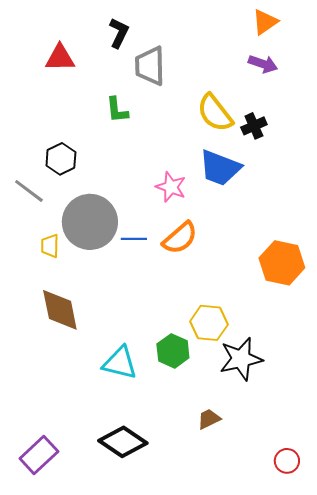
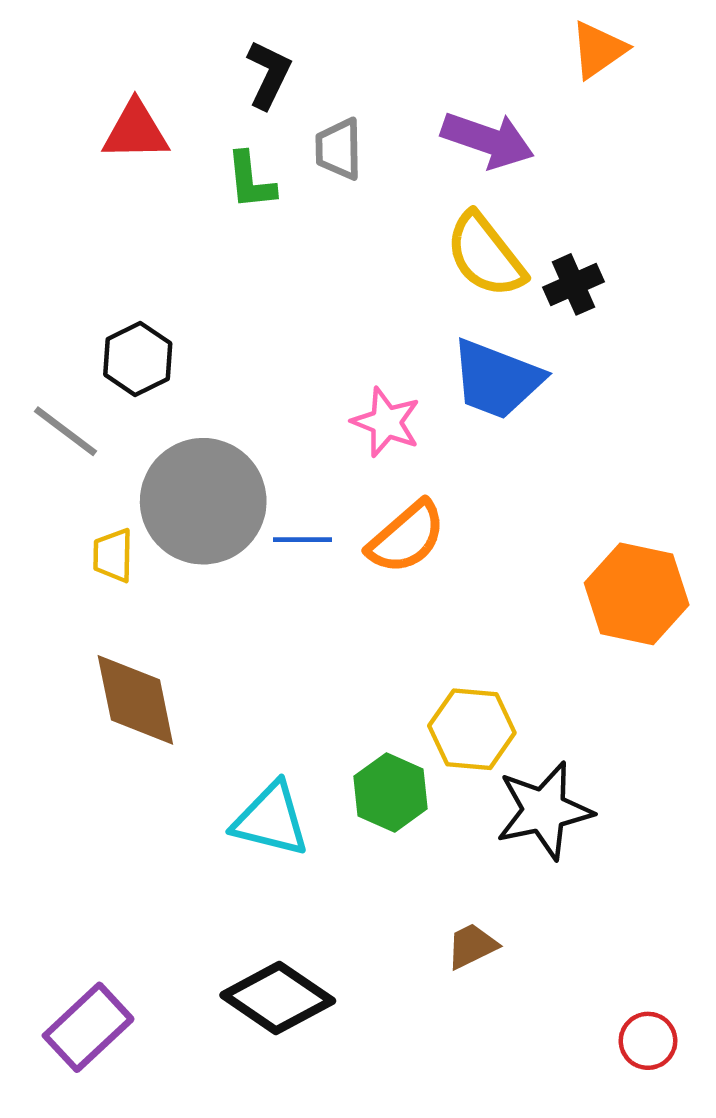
purple arrow: (263, 64) -> (488, 140), moved, size x1.4
gray trapezoid: (150, 66) -> (339, 149), size x0.7
green L-shape: (117, 110) -> (251, 181), moved

